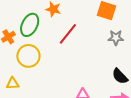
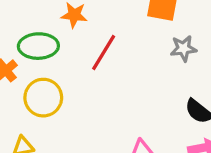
green ellipse: (30, 25) -> (38, 46), turned 70

